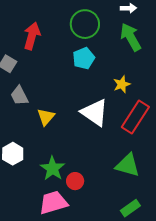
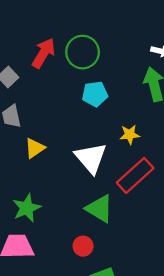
green circle: (85, 24) -> (83, 52), moved
green triangle: (128, 165) -> (99, 209), moved
red circle: (75, 181) -> (83, 246), moved

